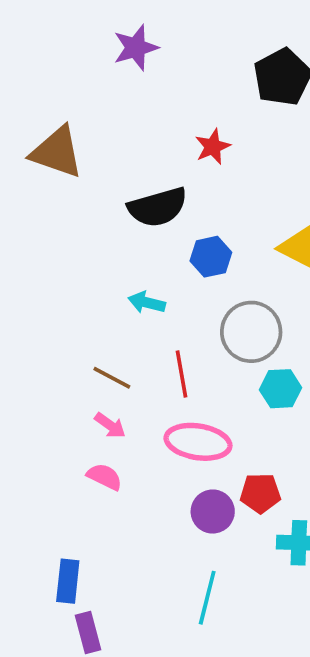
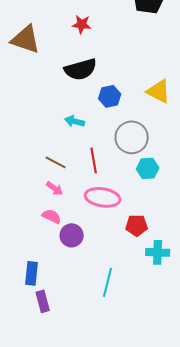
red star: (213, 147) -> (82, 24), moved, turned 30
purple circle: (213, 512) -> (72, 235), moved

